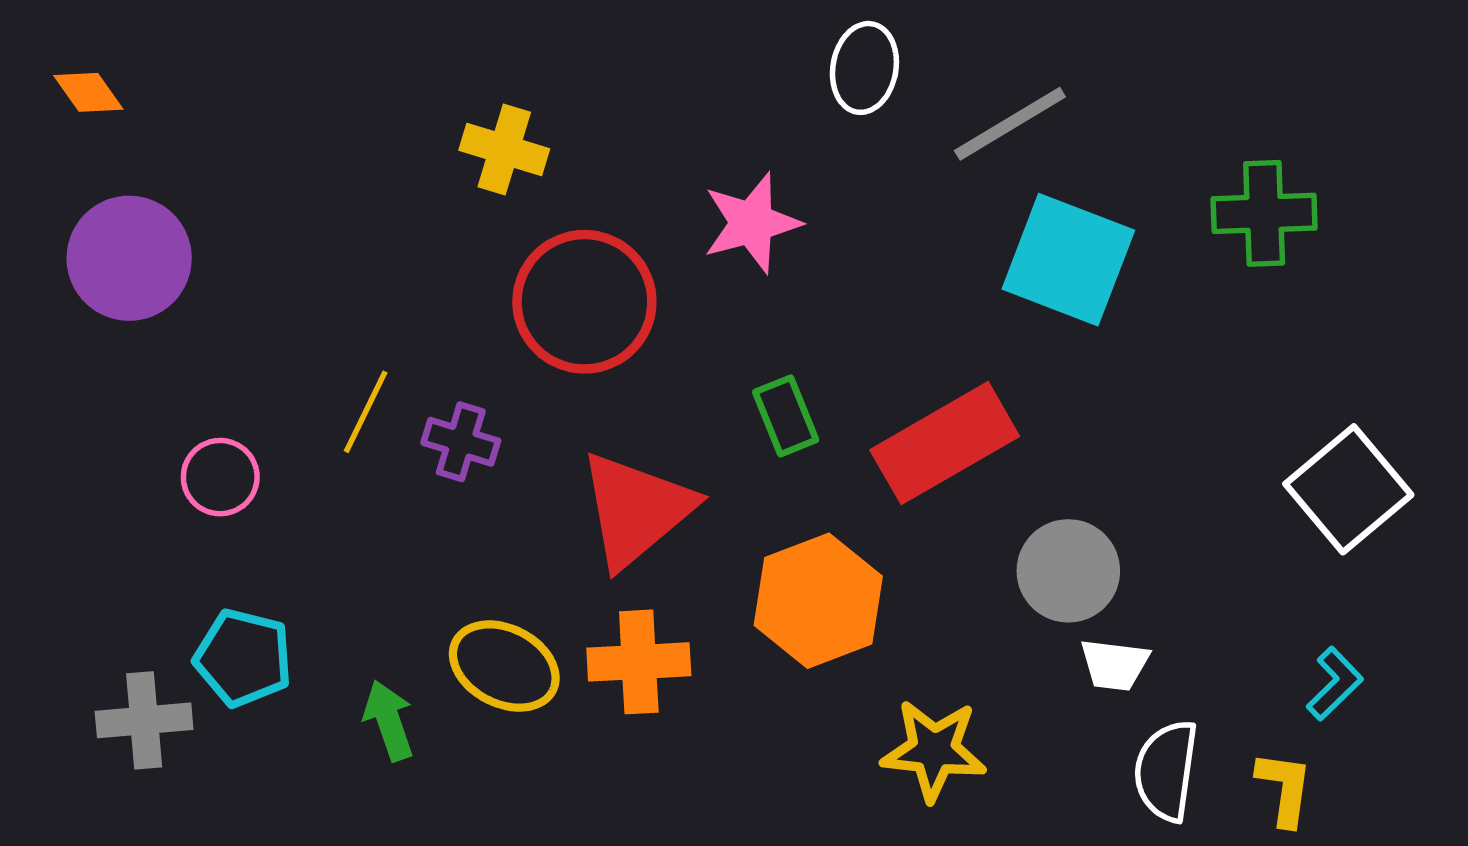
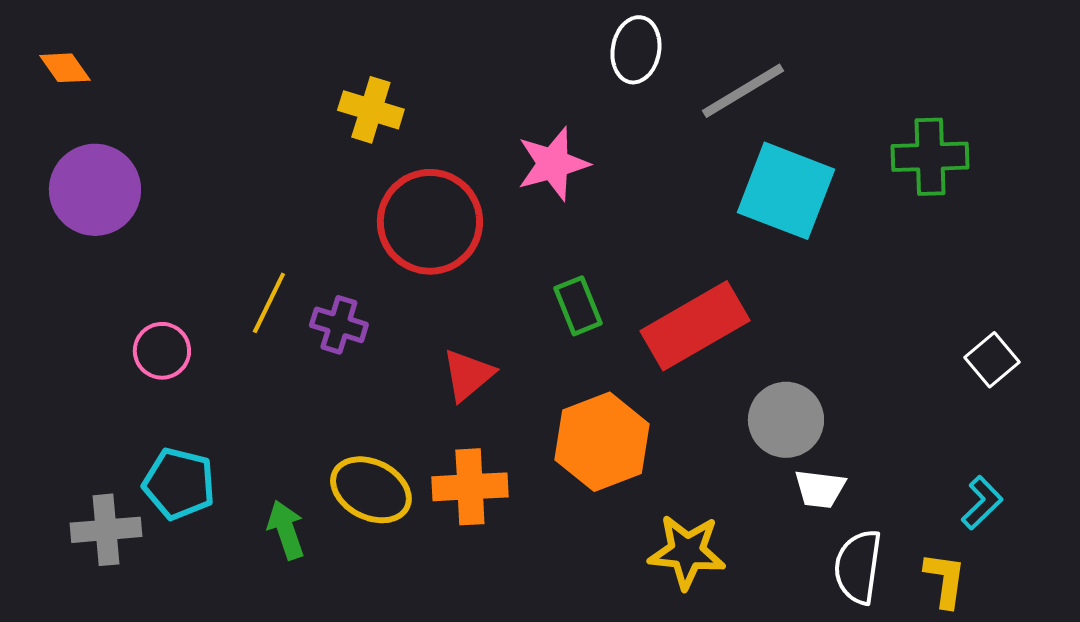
white square: (1348, 489) -> (992, 360), size x0.6
red triangle: (636, 510) -> (468, 375), size x0.6

